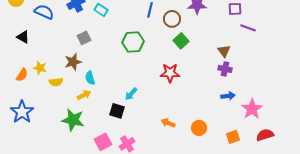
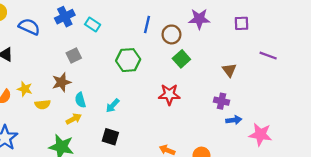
purple line: (248, 28) -> (268, 56), moved
purple cross: (225, 69) -> (221, 101), moved
cyan arrow: (131, 94) -> (113, 106), moved
pink star: (252, 109) -> (260, 134), turned -30

